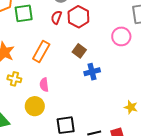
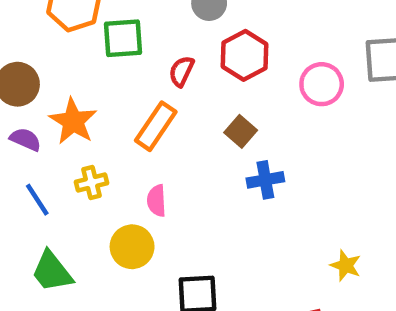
red semicircle: (56, 17) -> (181, 71), moved
pink circle: (121, 36) -> (322, 84), moved
yellow cross: (14, 79) -> (92, 182), turned -32

